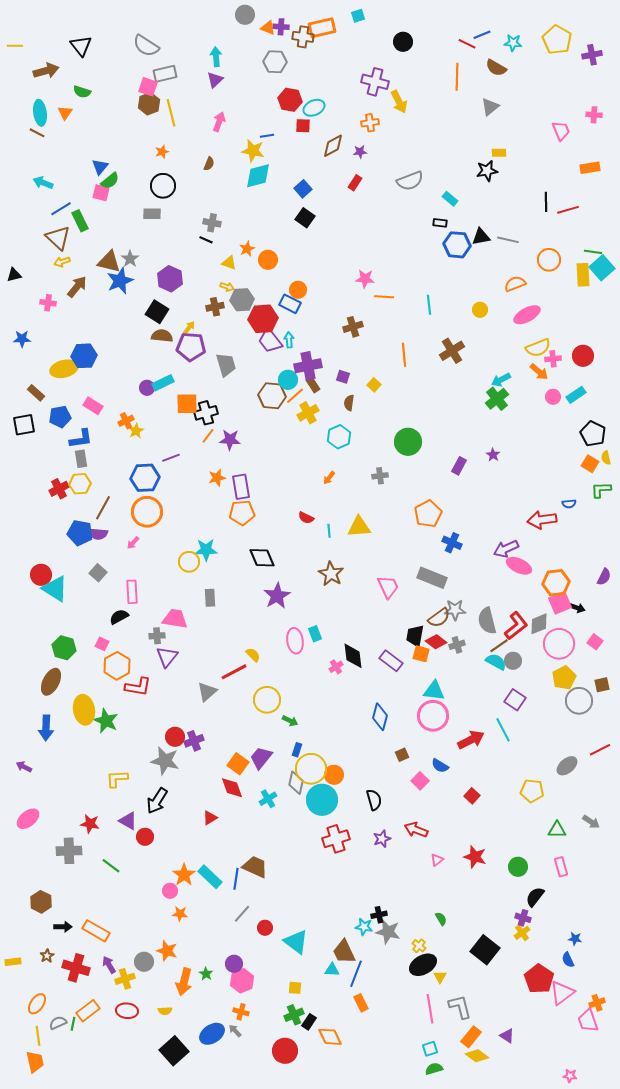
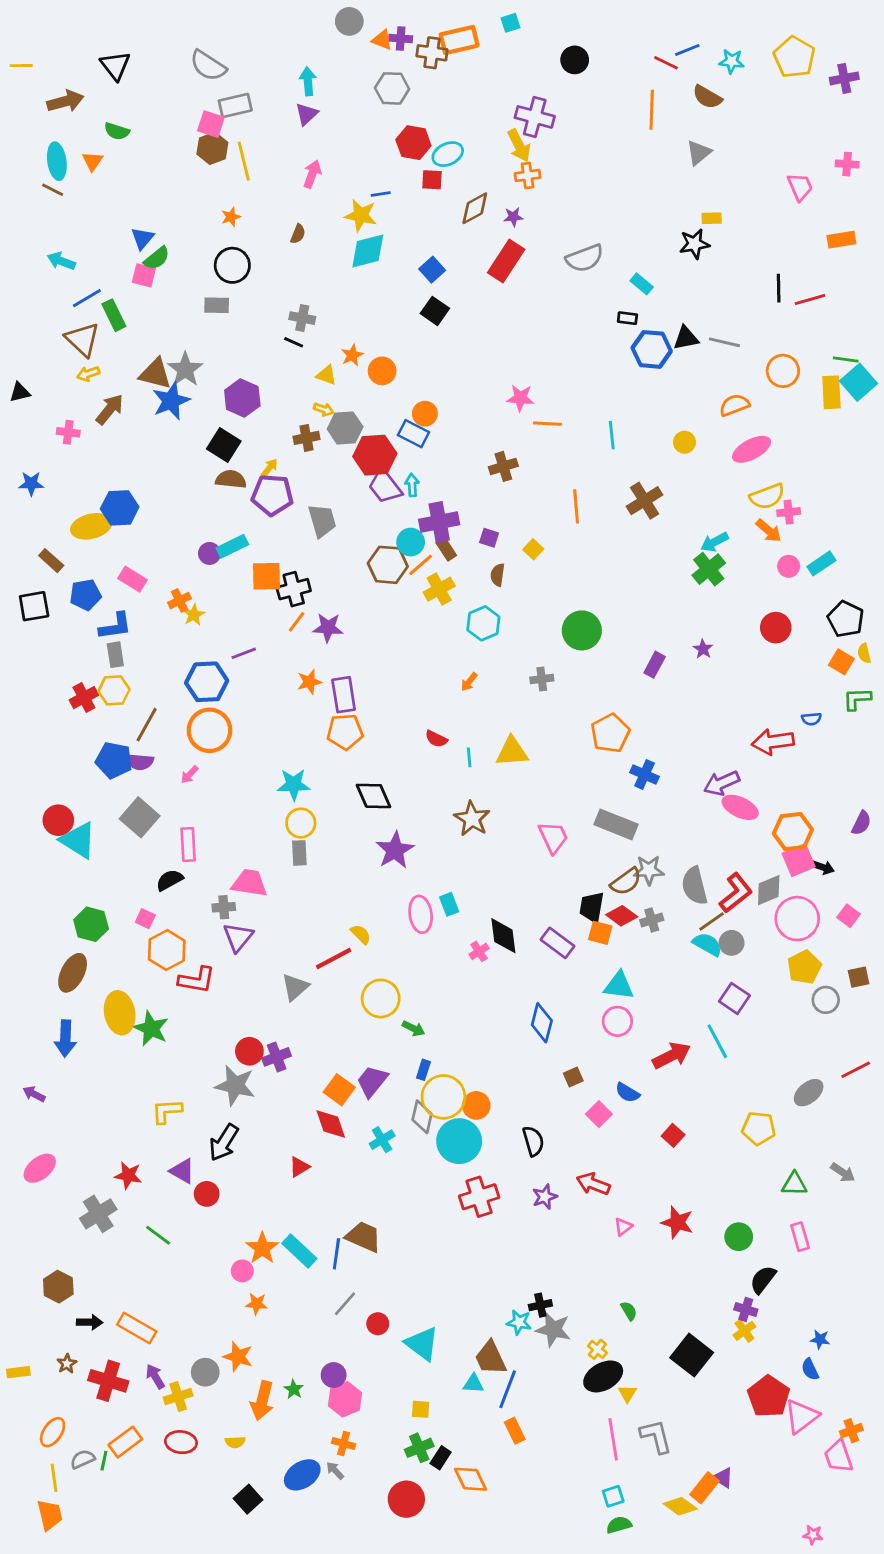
yellow arrow: (399, 102) -> (519, 145), moved
red rectangle: (355, 183) -> (506, 261), size x1.8
gray star: (130, 259) -> (185, 369), size x1.4
red circle: (583, 356) -> (776, 628), moved
yellow circle: (189, 562) -> (301, 823), moved
gray square: (98, 573) -> (140, 817), size x1.5
gray circle: (579, 701) -> (826, 1000), size x0.7
pink circle: (433, 716) -> (617, 1021), size x0.7
gray cross: (69, 851) -> (98, 1214), turned -30
orange rectangle: (471, 1037) -> (704, 1488), moved
black square: (174, 1051) -> (248, 1499), size x0.7

